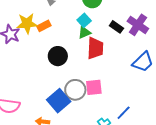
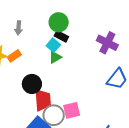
black rectangle: (116, 27) -> (61, 36), moved
red trapezoid: (95, 48) -> (43, 100), moved

